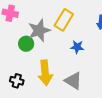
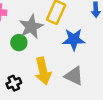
blue star: (77, 47) -> (74, 39), size x1.5
black cross: (17, 81) -> (14, 83), turned -32

